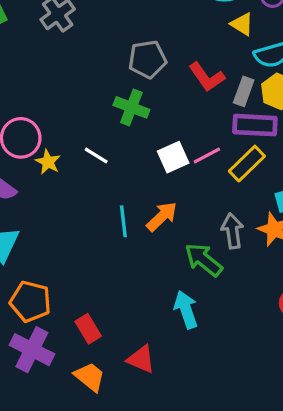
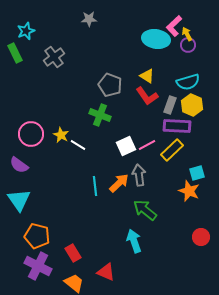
yellow triangle: (242, 24) -> (147, 76), moved
gray pentagon: (147, 59) -> (110, 85), turned 30
yellow star: (48, 162) -> (61, 135), moved
gray arrow: (232, 231) -> (139, 175), moved

